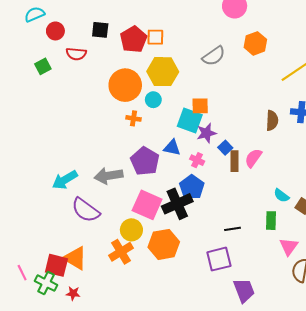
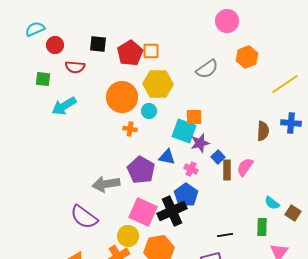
green square: (43, 66) -> (43, 79), turned 35
cyan arrow: (65, 180) -> (64, 106), moved

